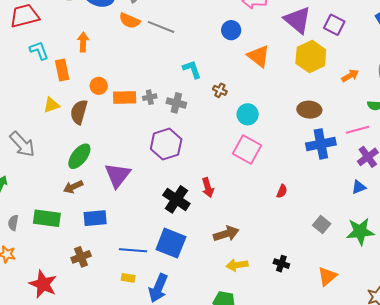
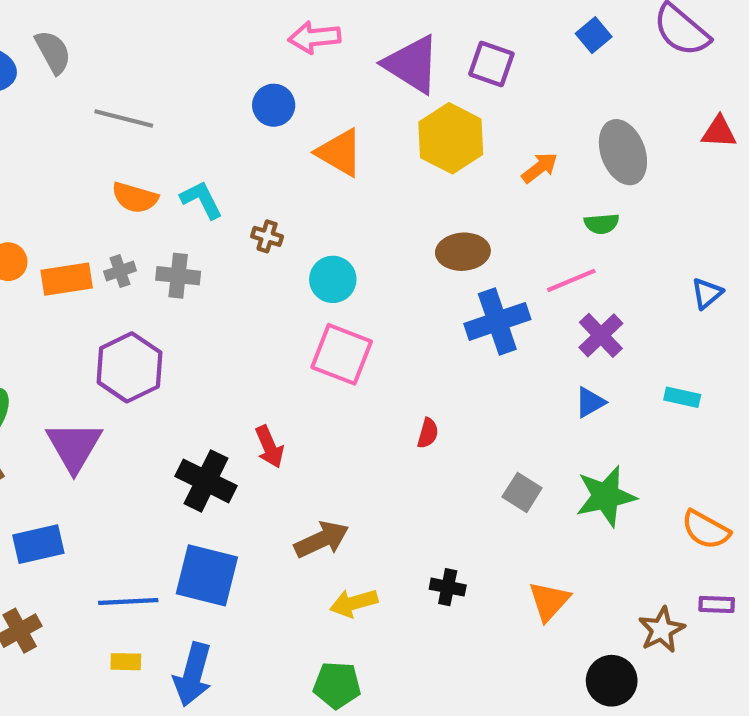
orange semicircle: (130, 21) -> (135, 198), moved
purple hexagon: (166, 144) -> (129, 367), moved

